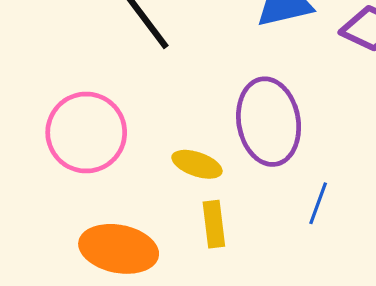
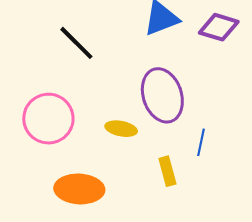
yellow rectangle: (214, 224) -> (167, 171), moved

